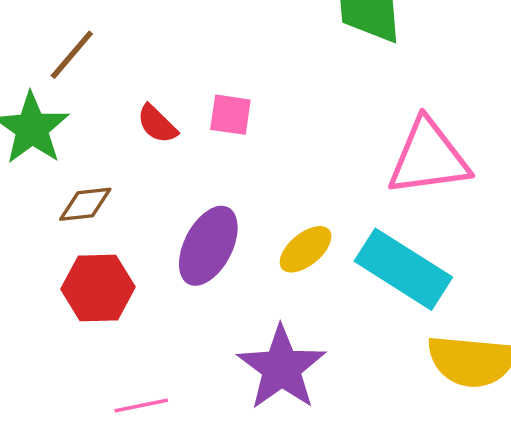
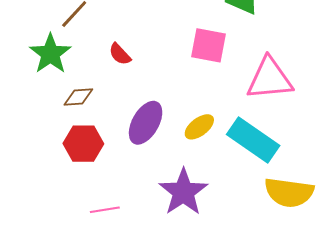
pink square: (230, 115) -> (208, 45), moved, size x1.5

